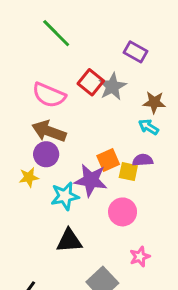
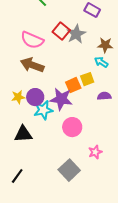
purple circle: (46, 154) -> (35, 97), moved
purple semicircle: (143, 160) -> (104, 96), moved
yellow square: (128, 172) -> (87, 79), moved, turned -32
pink circle: (123, 212) -> (72, 127), moved
black triangle: (69, 241) -> (23, 134), moved

